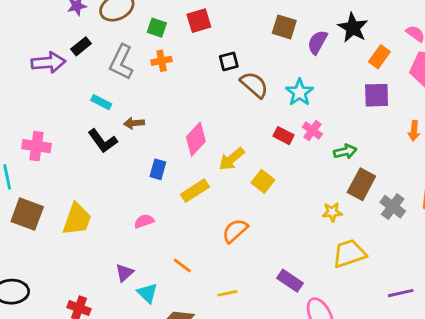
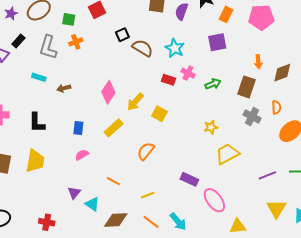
purple square: (377, 95) -> (217, 42), moved
black L-shape: (103, 141) -> (37, 123), moved, turned 45
blue rectangle: (158, 169) -> (78, 128), moved
brown rectangle: (361, 184) -> (246, 87), moved

